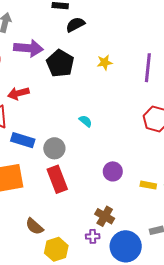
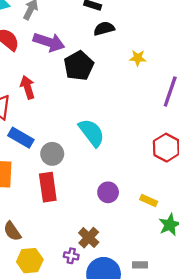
yellow star: (105, 62) -> (138, 58), moved
red arrow: (18, 93) -> (28, 87), turned 75
cyan semicircle: (86, 121) -> (92, 133), size x2.0
yellow rectangle: (148, 185) -> (149, 200), moved

